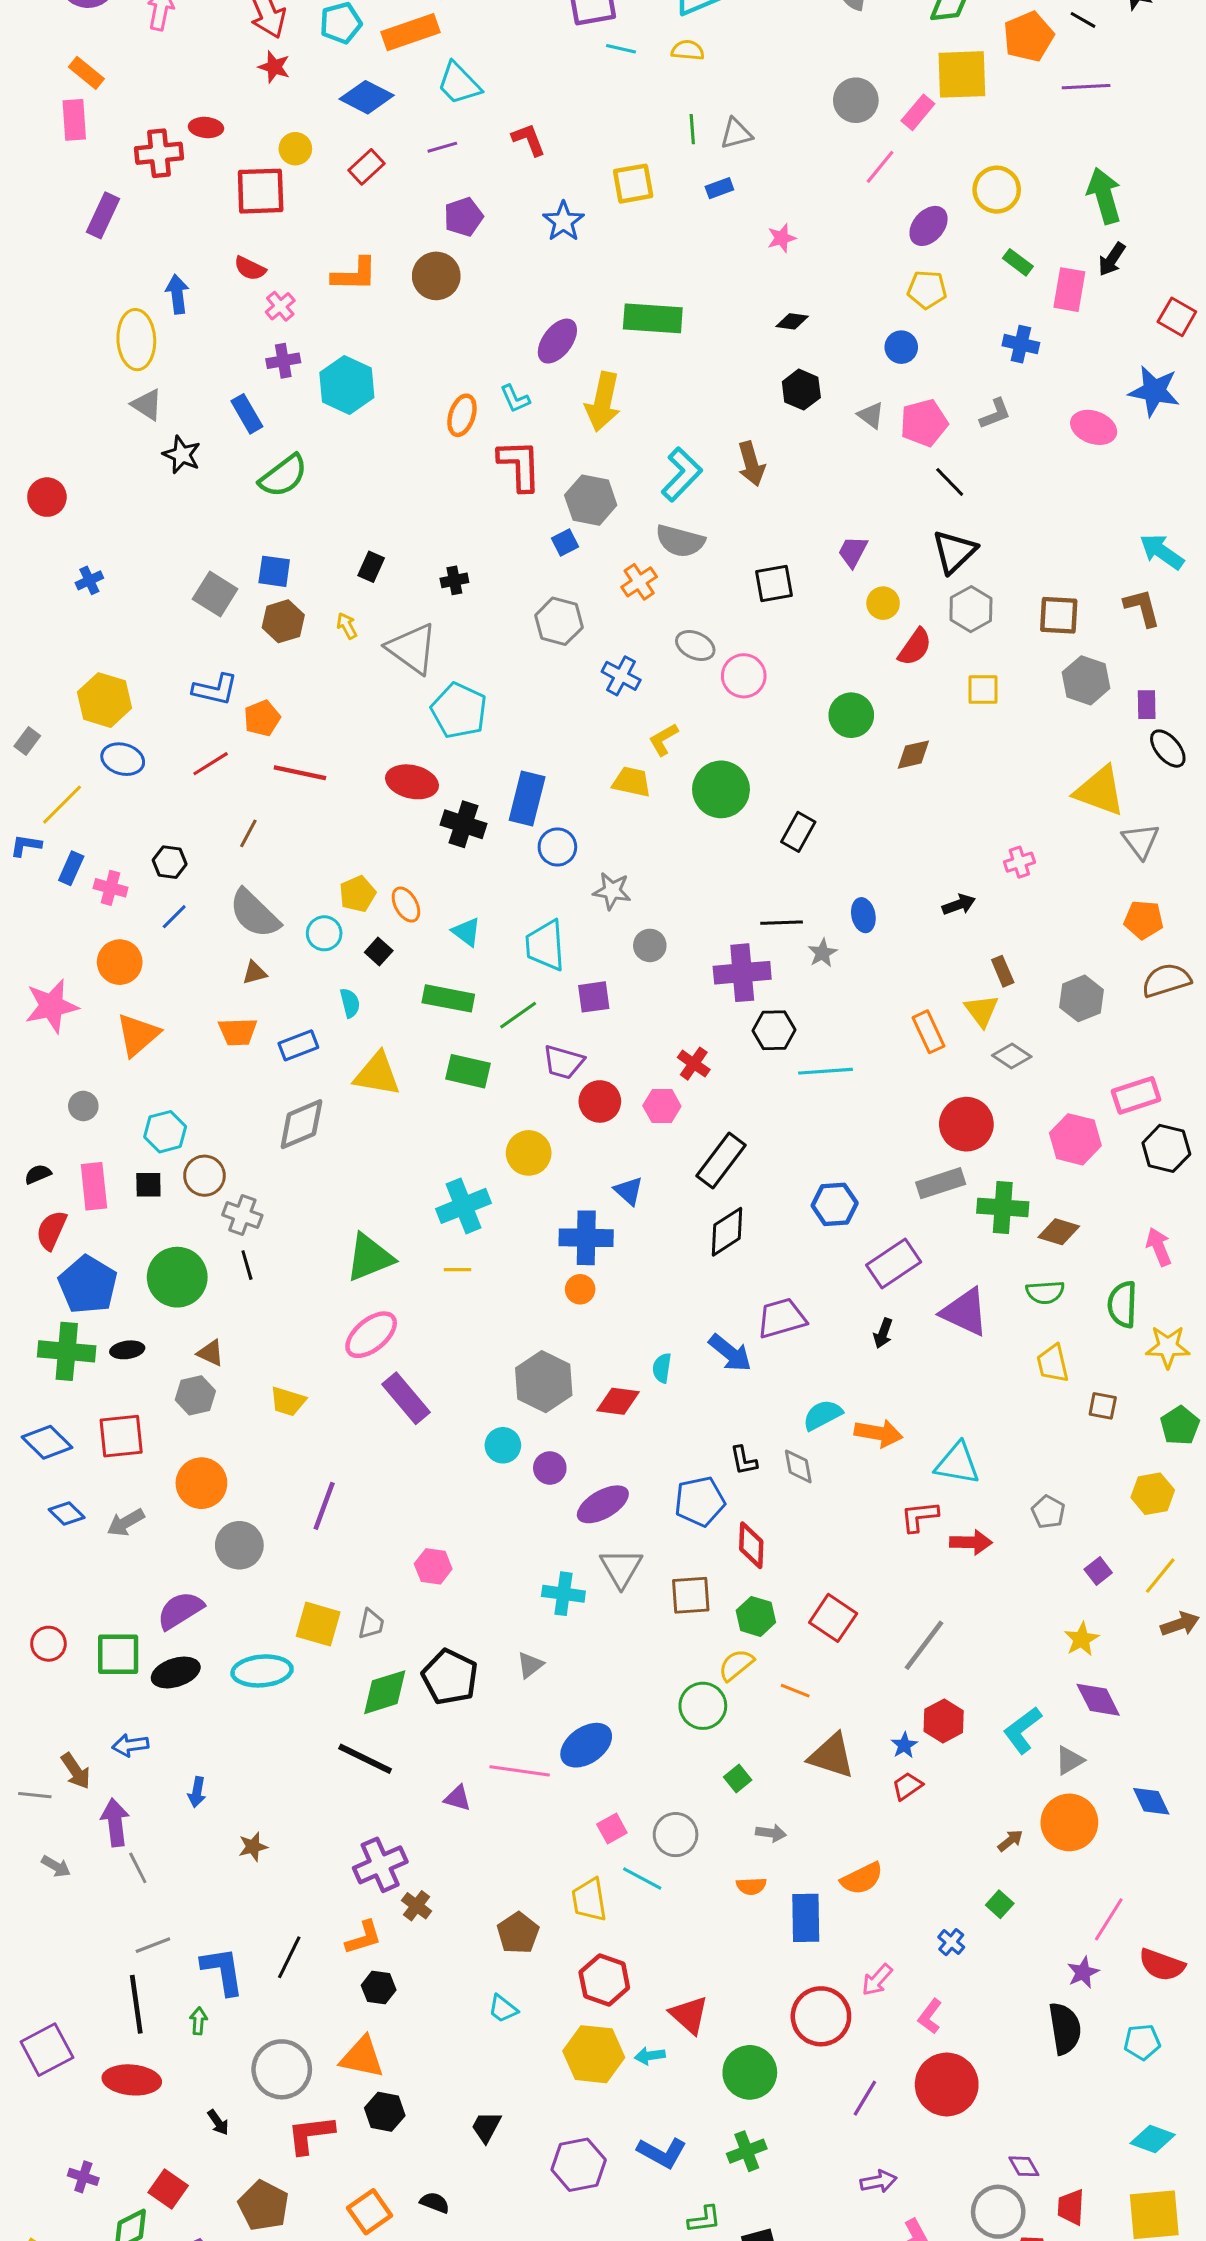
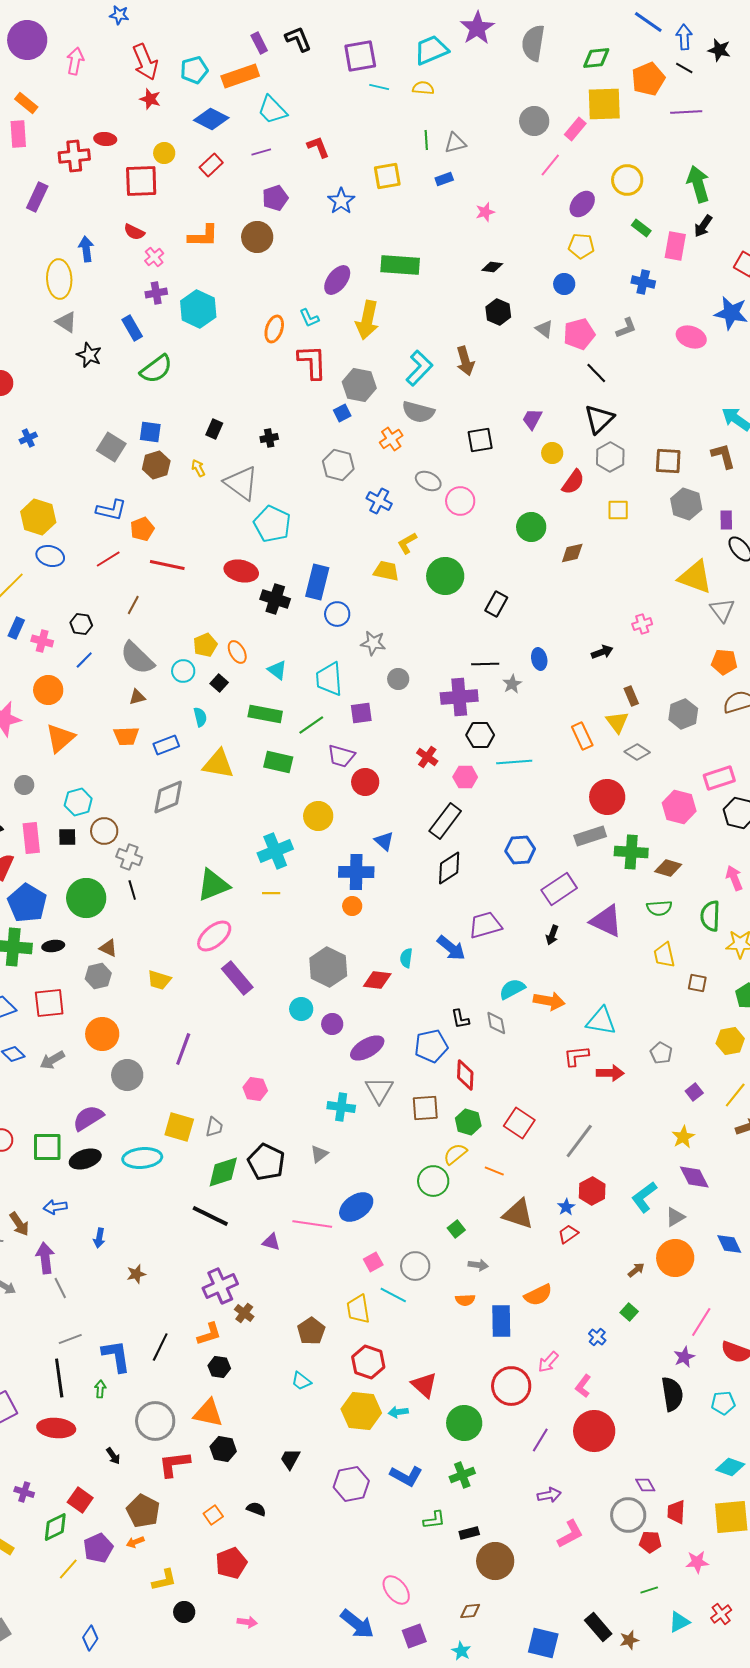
pink hexagon: (662, 1106) -> (465, 777), moved
orange square: (370, 2212) -> (213, 1515), size x0.7

